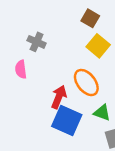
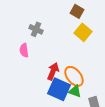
orange ellipse: (86, 83) -> (74, 76), moved
green triangle: (102, 113) -> (75, 91), moved

